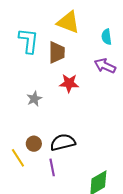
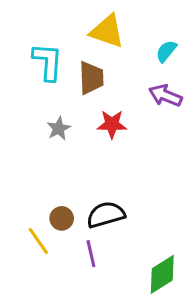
cyan semicircle: (107, 37) -> (166, 51), turned 49
gray star: (34, 99) -> (59, 128), moved

